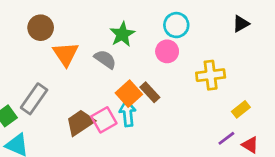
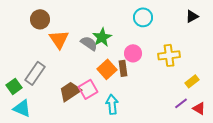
green star: (122, 34) -> (102, 37), moved
pink circle: (167, 51) -> (133, 53), moved
brown rectangle: (150, 92) -> (123, 68), turned 35
cyan arrow: (128, 113) -> (112, 104), moved

